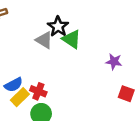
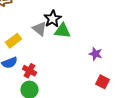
green triangle: (72, 39) -> (63, 31), turned -36
yellow rectangle: (20, 97) -> (14, 41), moved

